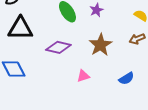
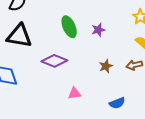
brown star: (100, 45) -> (106, 66), moved, size x0.6

